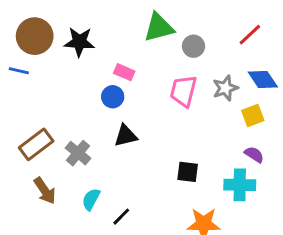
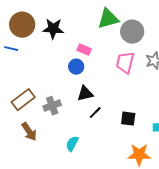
gray circle: (194, 46) -> (132, 32), size x1.5
gray cross: (78, 153) -> (52, 106), turned 30
cyan semicircle: (91, 199) -> (72, 144), moved
black line: (121, 217) -> (95, 113), moved

